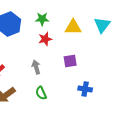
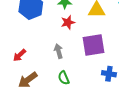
purple square: (70, 61) -> (94, 45), size x1.6

